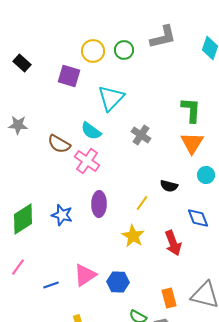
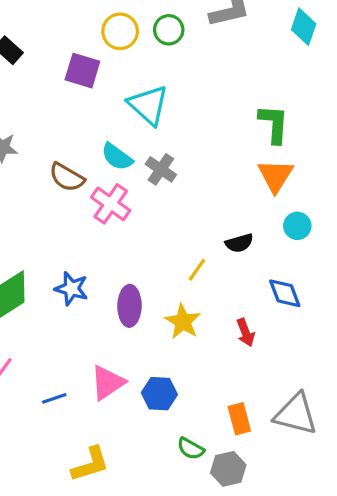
cyan triangle: (111, 98) -> (148, 105), turned -32
gray cross: (141, 135) -> (161, 169), moved
black semicircle: (169, 186) -> (239, 243), turned -30
purple ellipse: (99, 204) -> (130, 306), moved
red arrow: (173, 243) -> (246, 333), size x0.7

